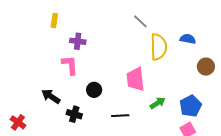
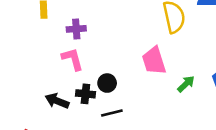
black cross: (74, 114) -> (85, 94), moved
black line: (120, 116) -> (112, 113), moved

